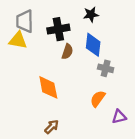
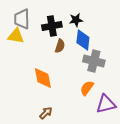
black star: (91, 14) -> (76, 20), moved
gray cross: (106, 68) -> (94, 61), size x1.5
purple triangle: (119, 117) -> (106, 104), size x1.5

